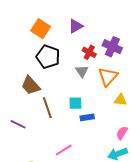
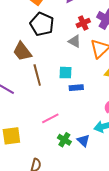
red cross: (89, 52) -> (83, 23), turned 32
gray triangle: (82, 71) -> (75, 41), turned -32

